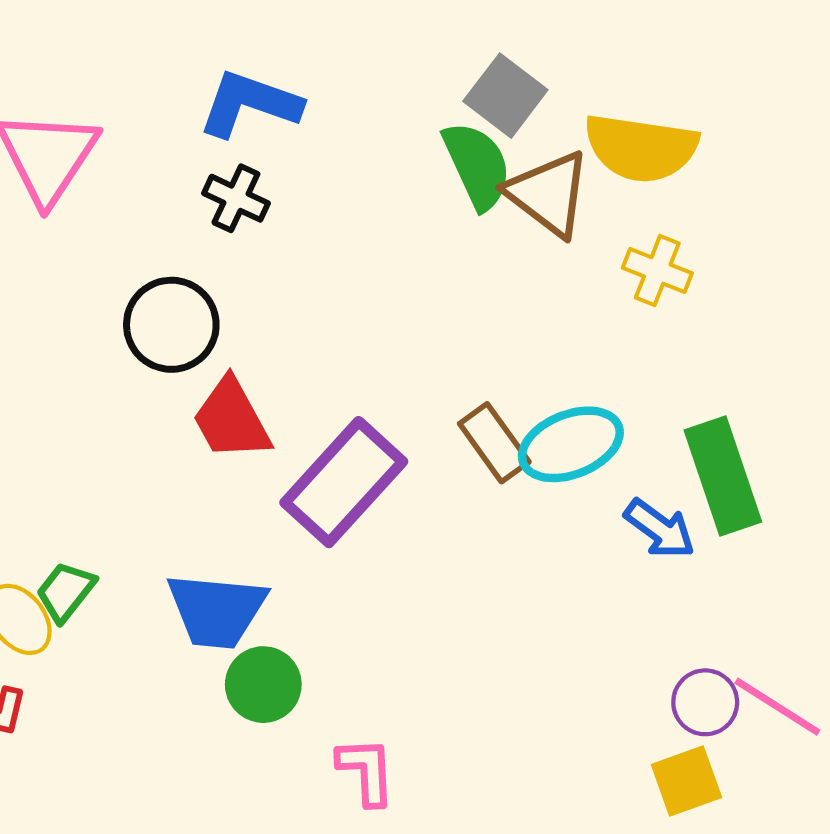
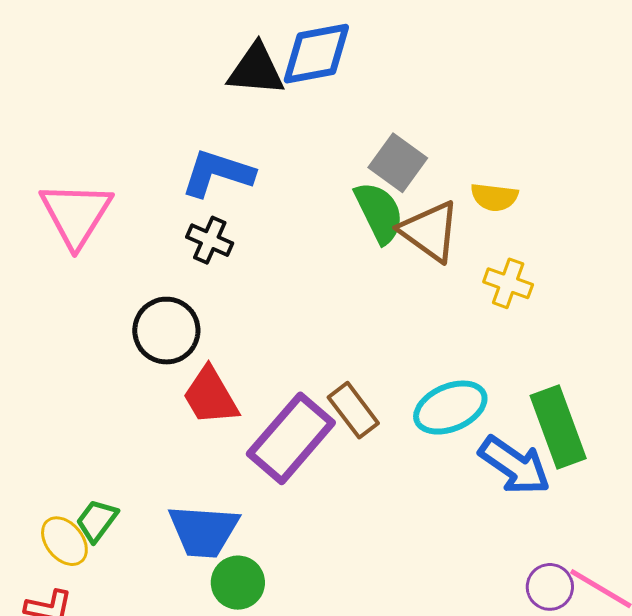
yellow semicircle: (641, 148) -> (494, 197), size x0.6
brown rectangle: (494, 443) -> (353, 410), moved
blue arrow: (660, 529) -> (515, 465), size x1.4

